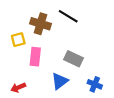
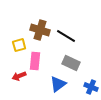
black line: (68, 16) -> (66, 36), moved
red arrow: (18, 87) -> (19, 76), moved

